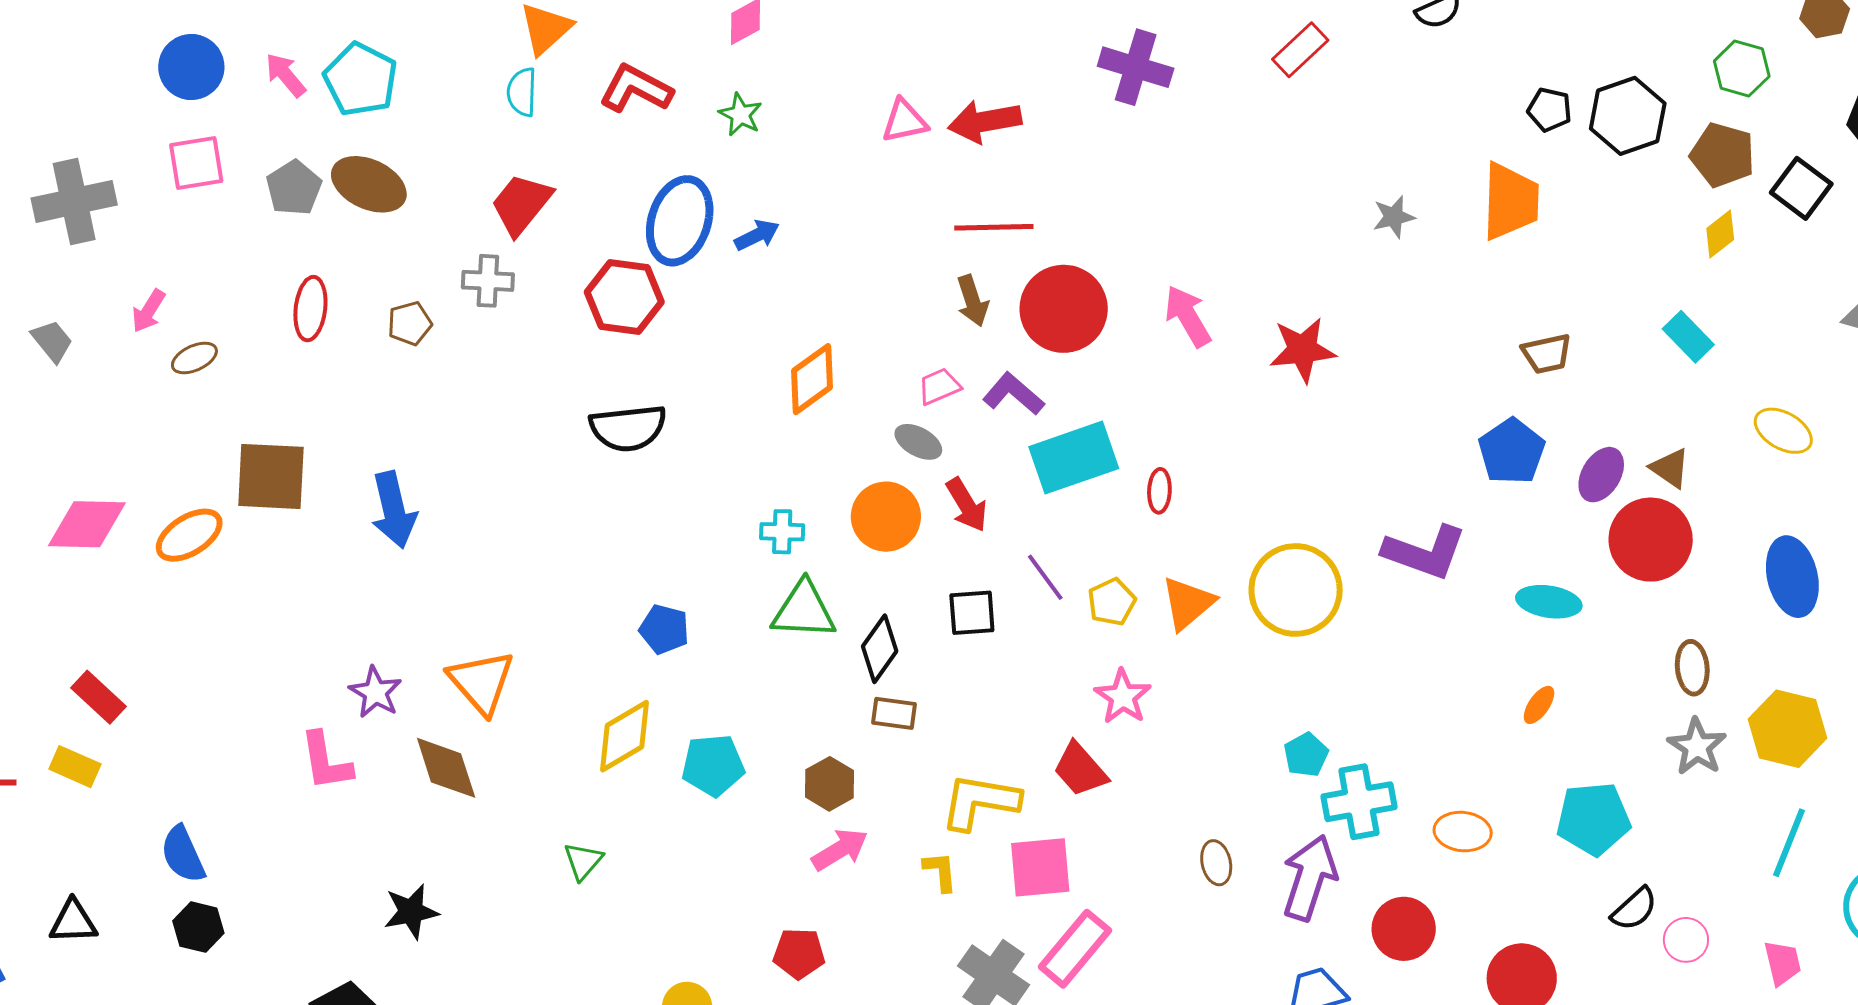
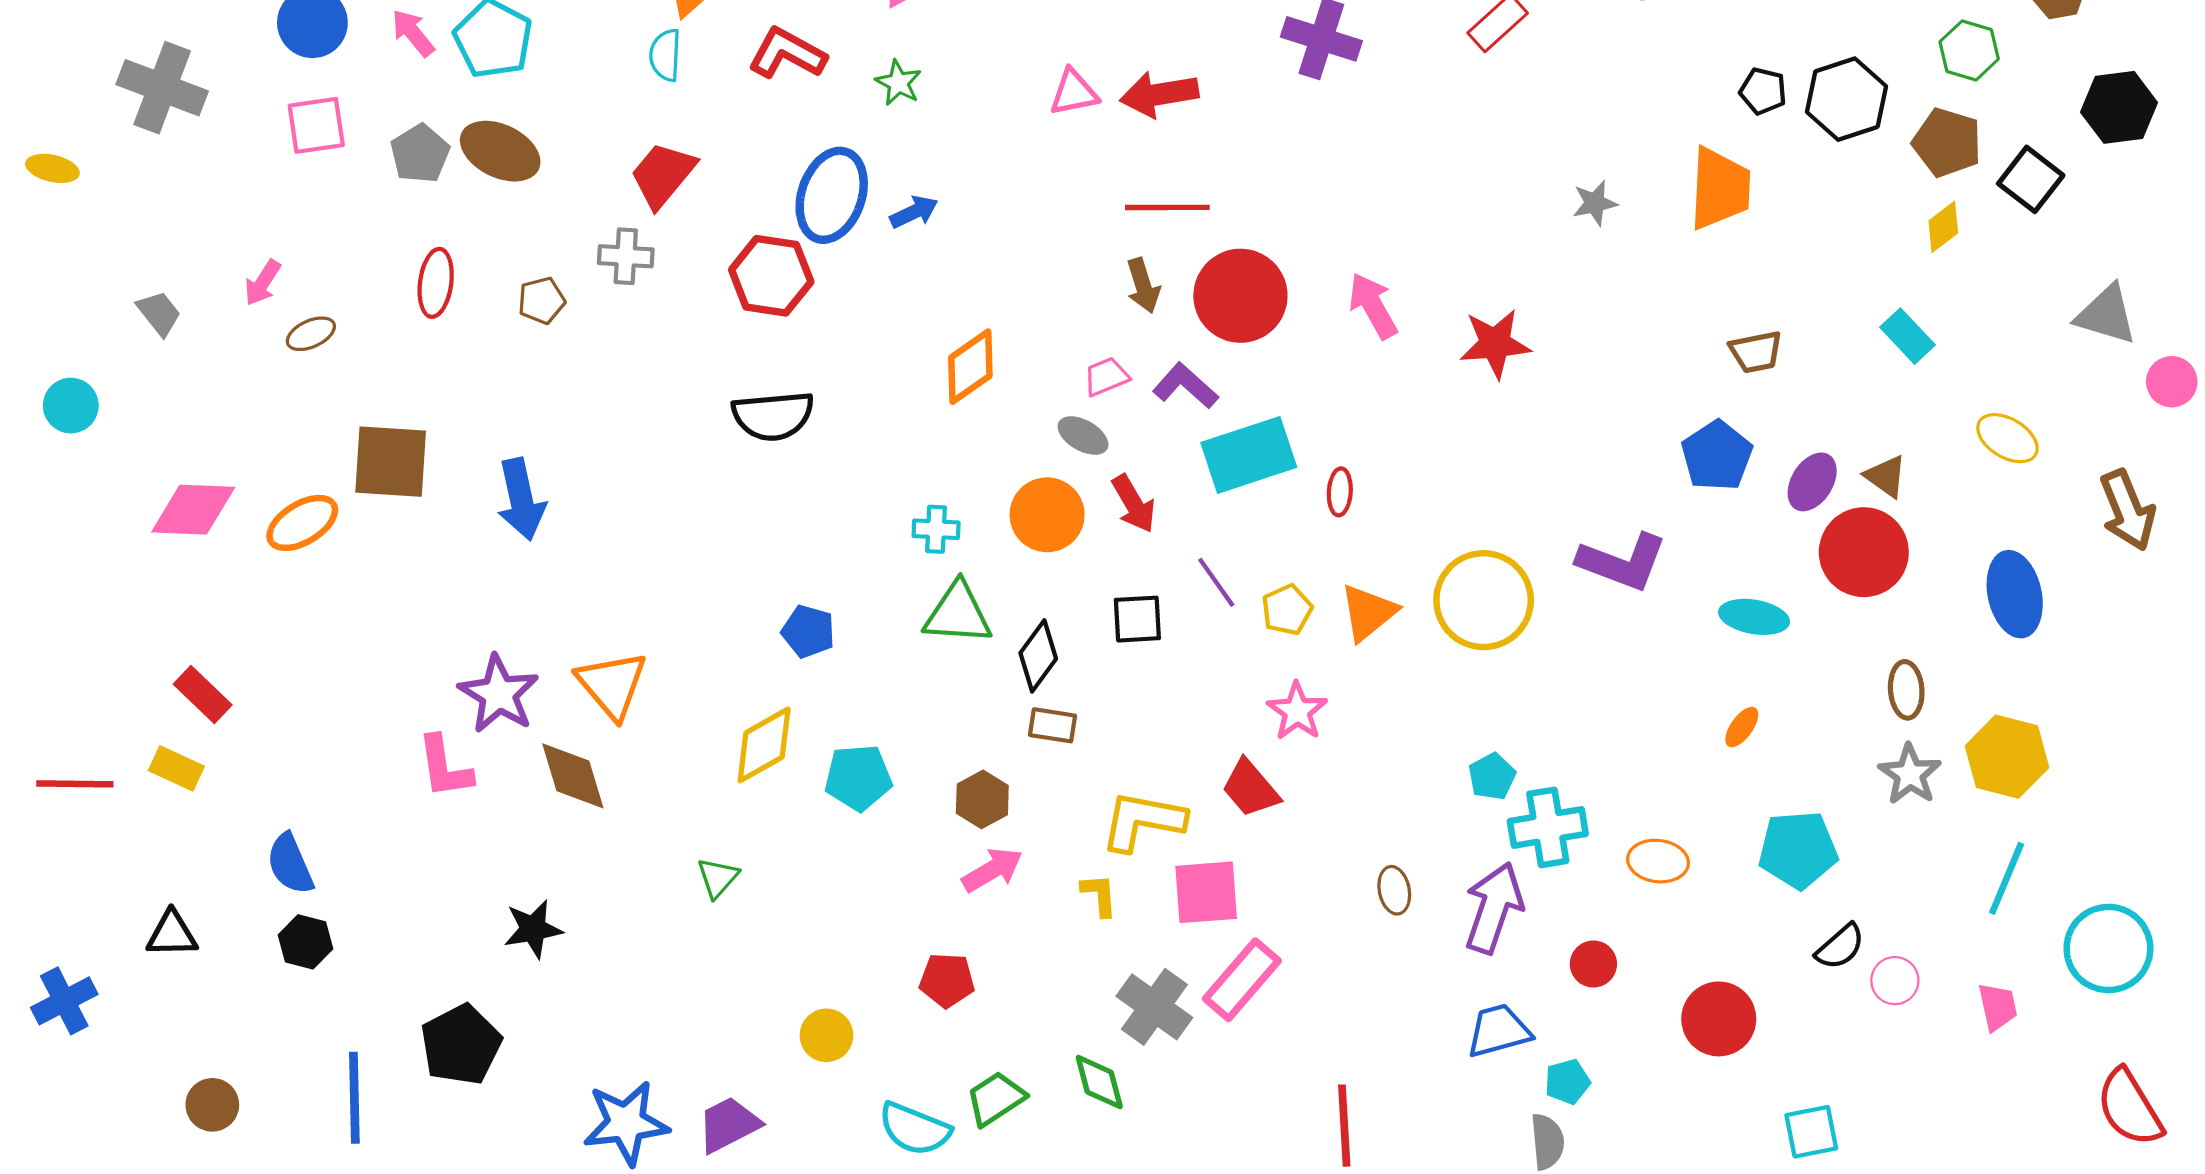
gray cross: (74, 201) -> (162, 88), moved, turned 32
purple star: (375, 692) -> (499, 694), size x1.4
red circle: (1404, 929) -> (1593, 964), size x0.7

